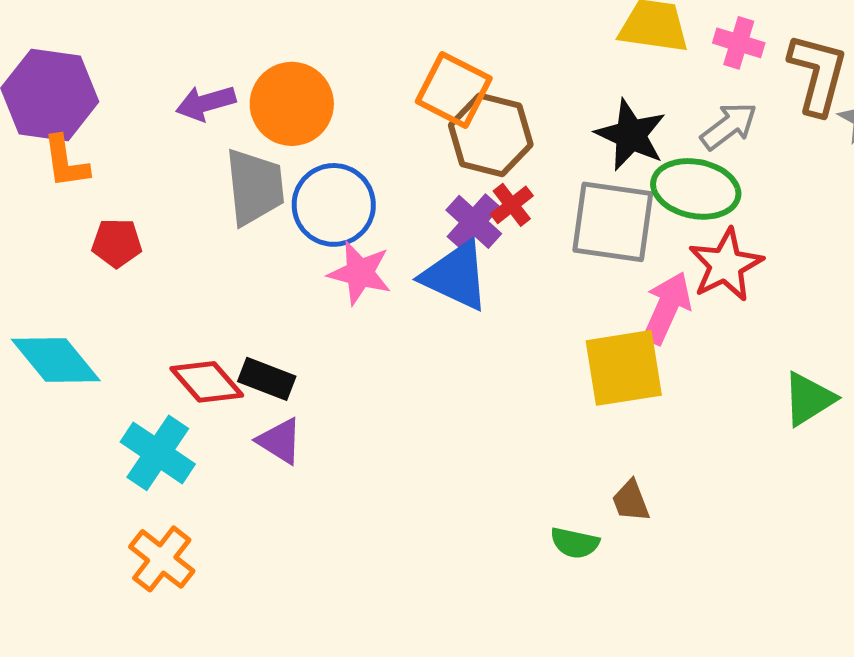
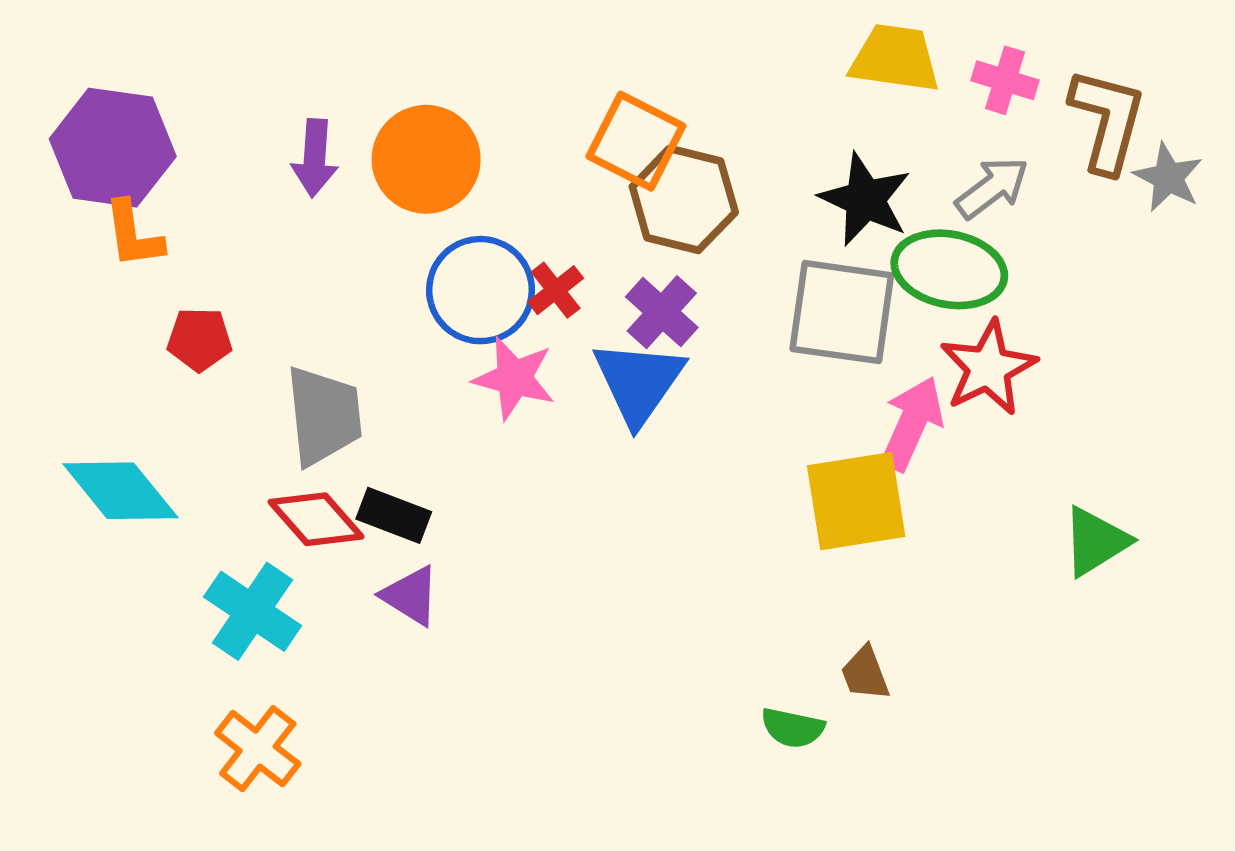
purple arrow: (206, 103) -> (315, 158), turned -70
gray trapezoid: (255, 187) -> (324, 416), moved
red cross: (512, 205) -> (556, 290), moved
blue triangle: (456, 276) -> (638, 382), turned 40

